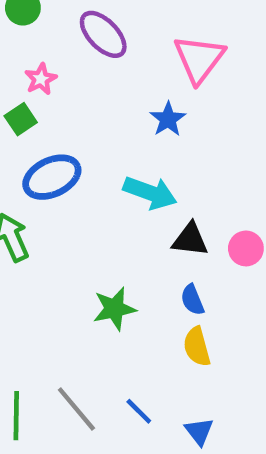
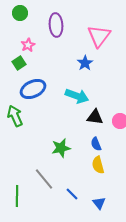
purple ellipse: (103, 34) -> (56, 25), turned 40
gray line: (76, 409) -> (44, 179), moved

